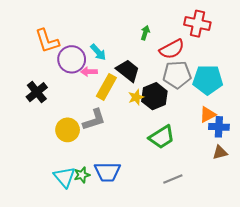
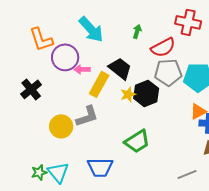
cyan arrow: (98, 52) -> (91, 29), moved, size x1.6
green trapezoid: (162, 137) -> (137, 141), moved
green star: (82, 175) -> (39, 172), moved
gray line: (173, 179) -> (187, 174), moved

